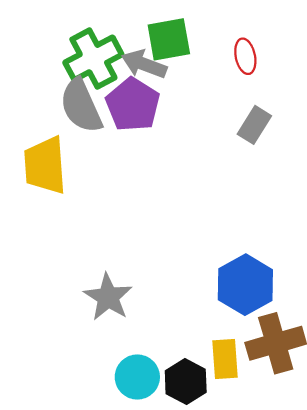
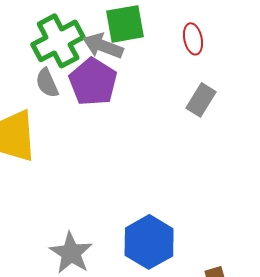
gray semicircle: (81, 106) -> (47, 83), size x0.6
blue hexagon: (245, 285) -> (149, 242), moved

